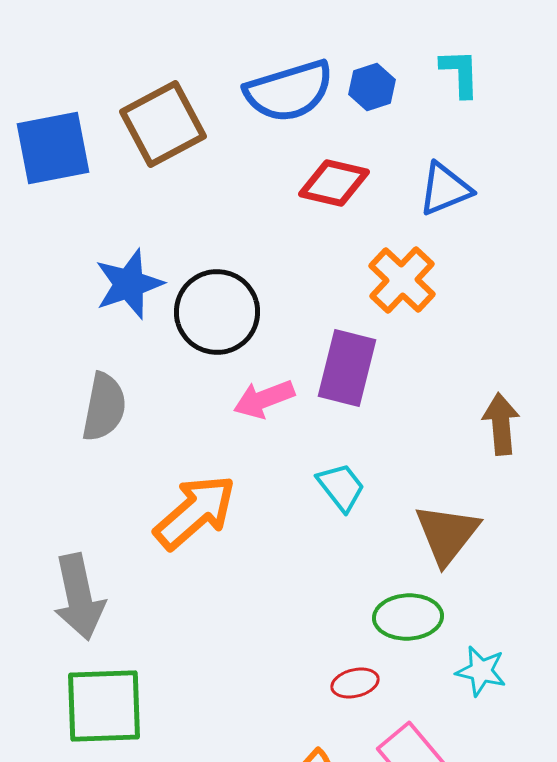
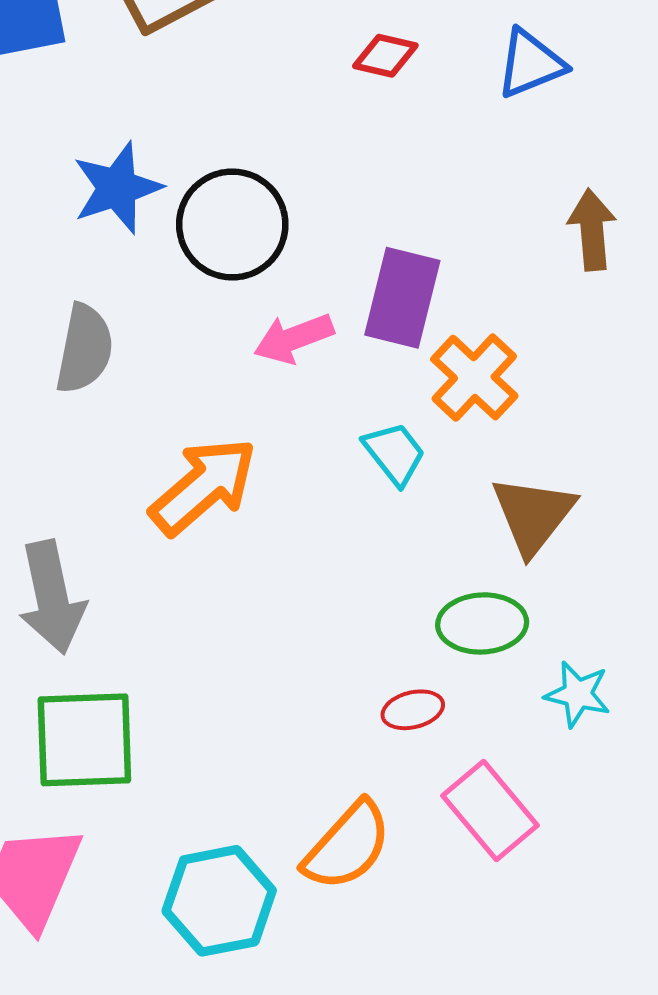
red diamond: (334, 183) -> (385, 56), size x0.7
orange cross: (402, 280) -> (474, 378), moved
brown arrow: (501, 424) -> (592, 230), moved

